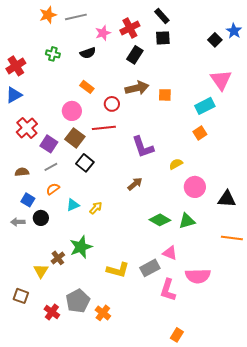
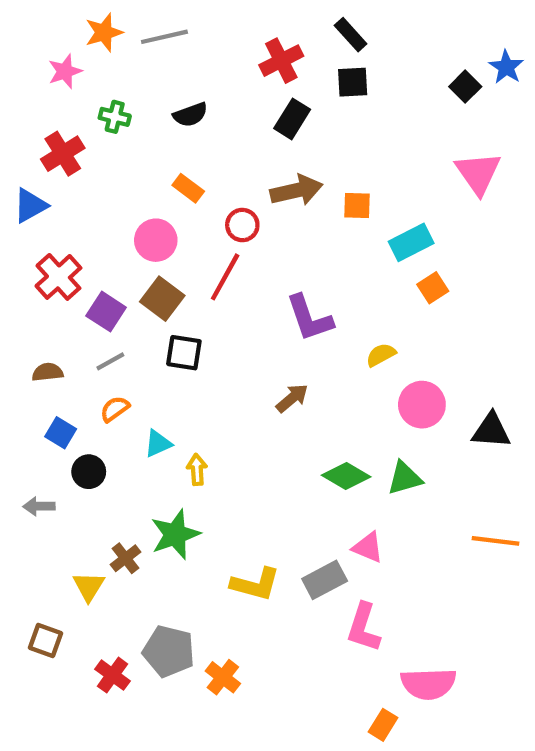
pink star: (103, 33) -> (65, 71), moved
red cross: (16, 66) -> (63, 154), moved
cyan rectangle: (205, 106) -> (411, 242), moved
red line: (104, 128) -> (225, 277), turned -55
black square: (85, 163) -> (184, 353), turned -30
yellow arrow: (96, 208) -> (197, 470), moved, turned -48
gray arrow: (18, 222) -> (39, 506), moved
orange line: (232, 238) -> (495, 541), moved
pink semicircle: (198, 276) -> (428, 684), moved
gray pentagon: (78, 301) -> (169, 651), turned -30

